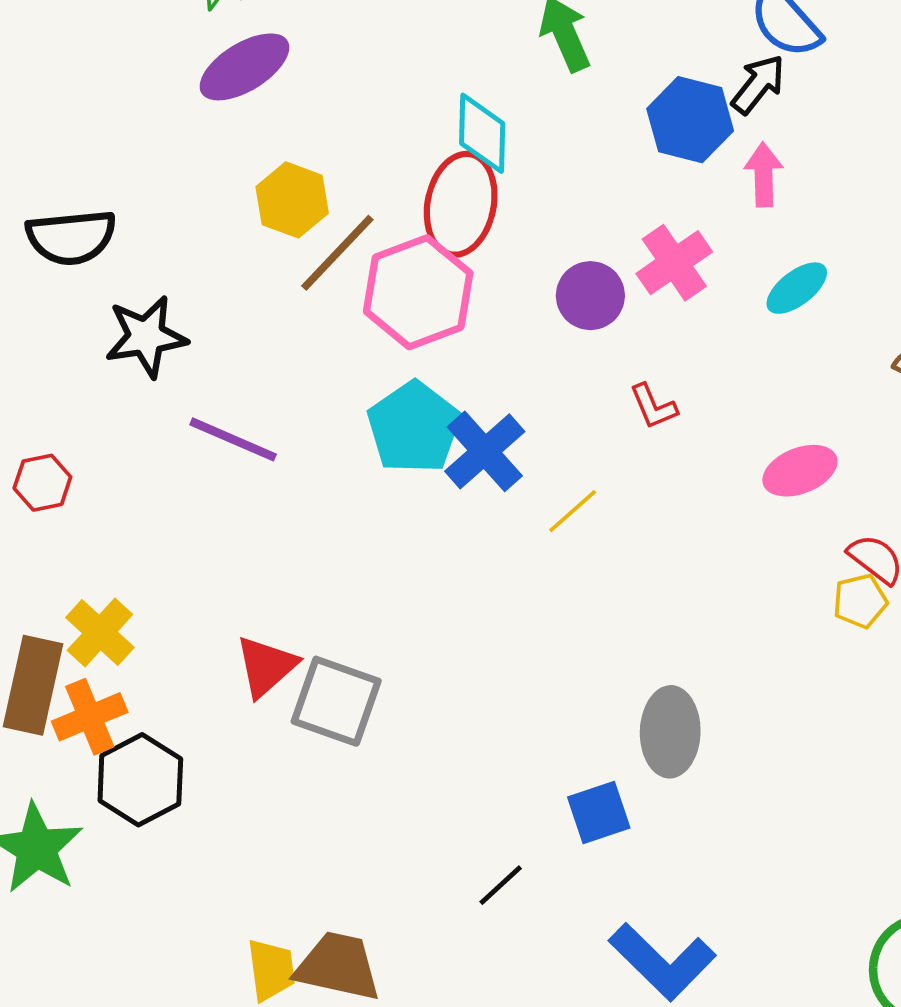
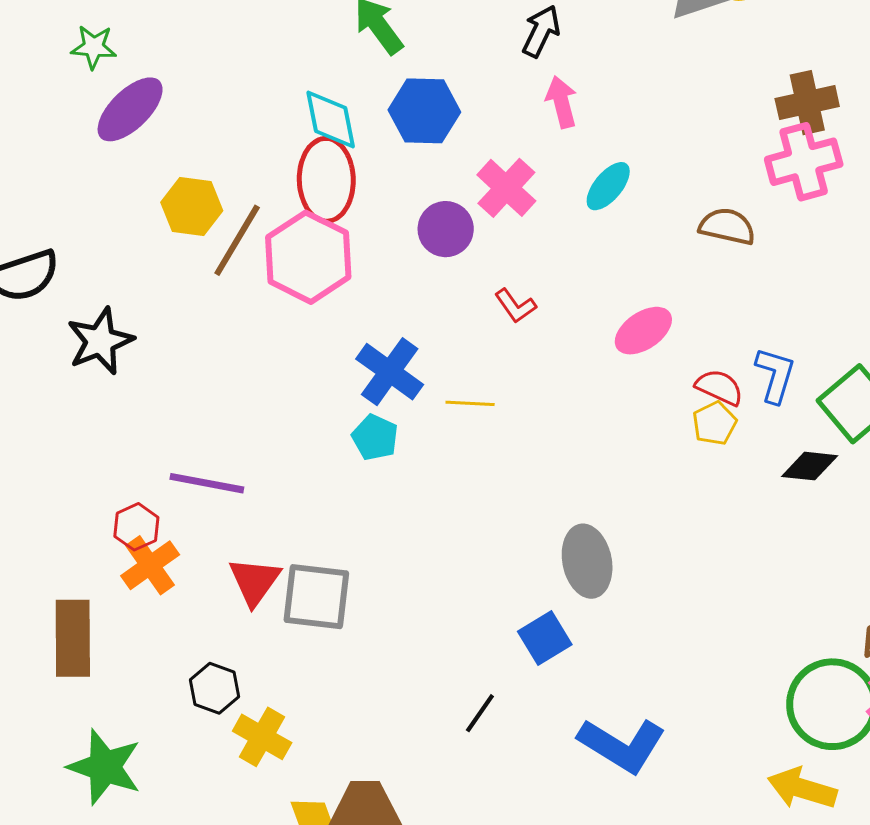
blue hexagon: (690, 120) -> (424, 111), moved
cyan pentagon: (414, 427) -> (375, 437), moved, size x0.6
purple line: (233, 439) -> (207, 483), moved
red hexagon: (42, 483) -> (136, 527), moved
yellow line: (573, 511) -> (470, 403), turned 57
yellow cross: (100, 632) -> (262, 737), moved
orange cross: (90, 717) -> (150, 565), moved
black hexagon: (140, 780) -> (215, 688), moved, size x0.7

